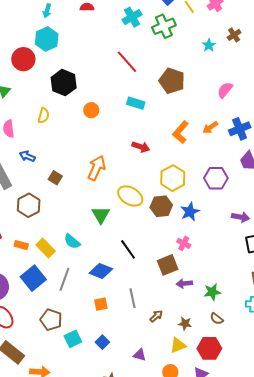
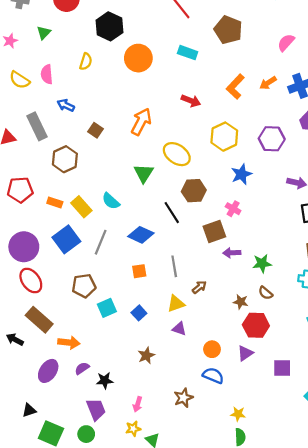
orange circle: (91, 110) -> (138, 58), size x1.6
brown hexagon: (161, 206) -> (194, 191), moved
brown pentagon: (51, 320) -> (84, 286), turned -30
brown star: (185, 324) -> (241, 302), moved
yellow triangle: (178, 345) -> (176, 304), moved

